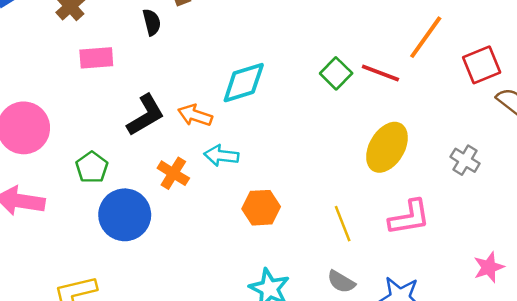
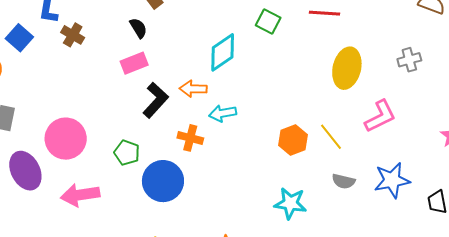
pink rectangle: (96, 58) -> (134, 63), moved
green square: (336, 73) -> (268, 22), moved
gray cross: (465, 160) -> (409, 60), turned -30
orange hexagon: (261, 208) -> (293, 140), moved

